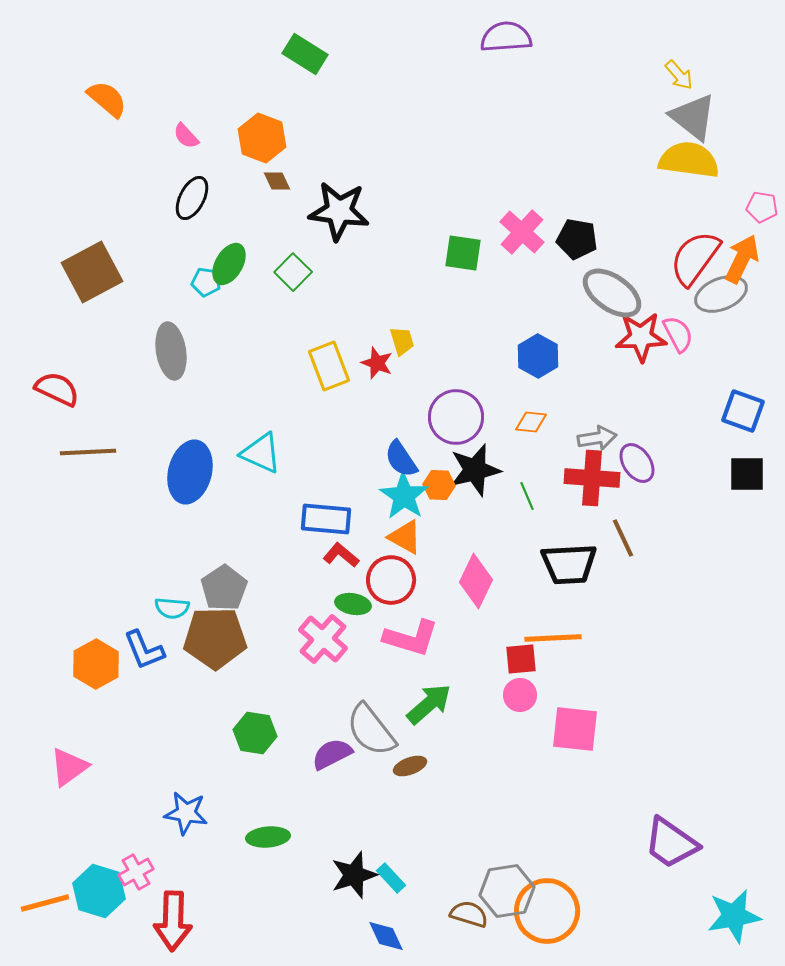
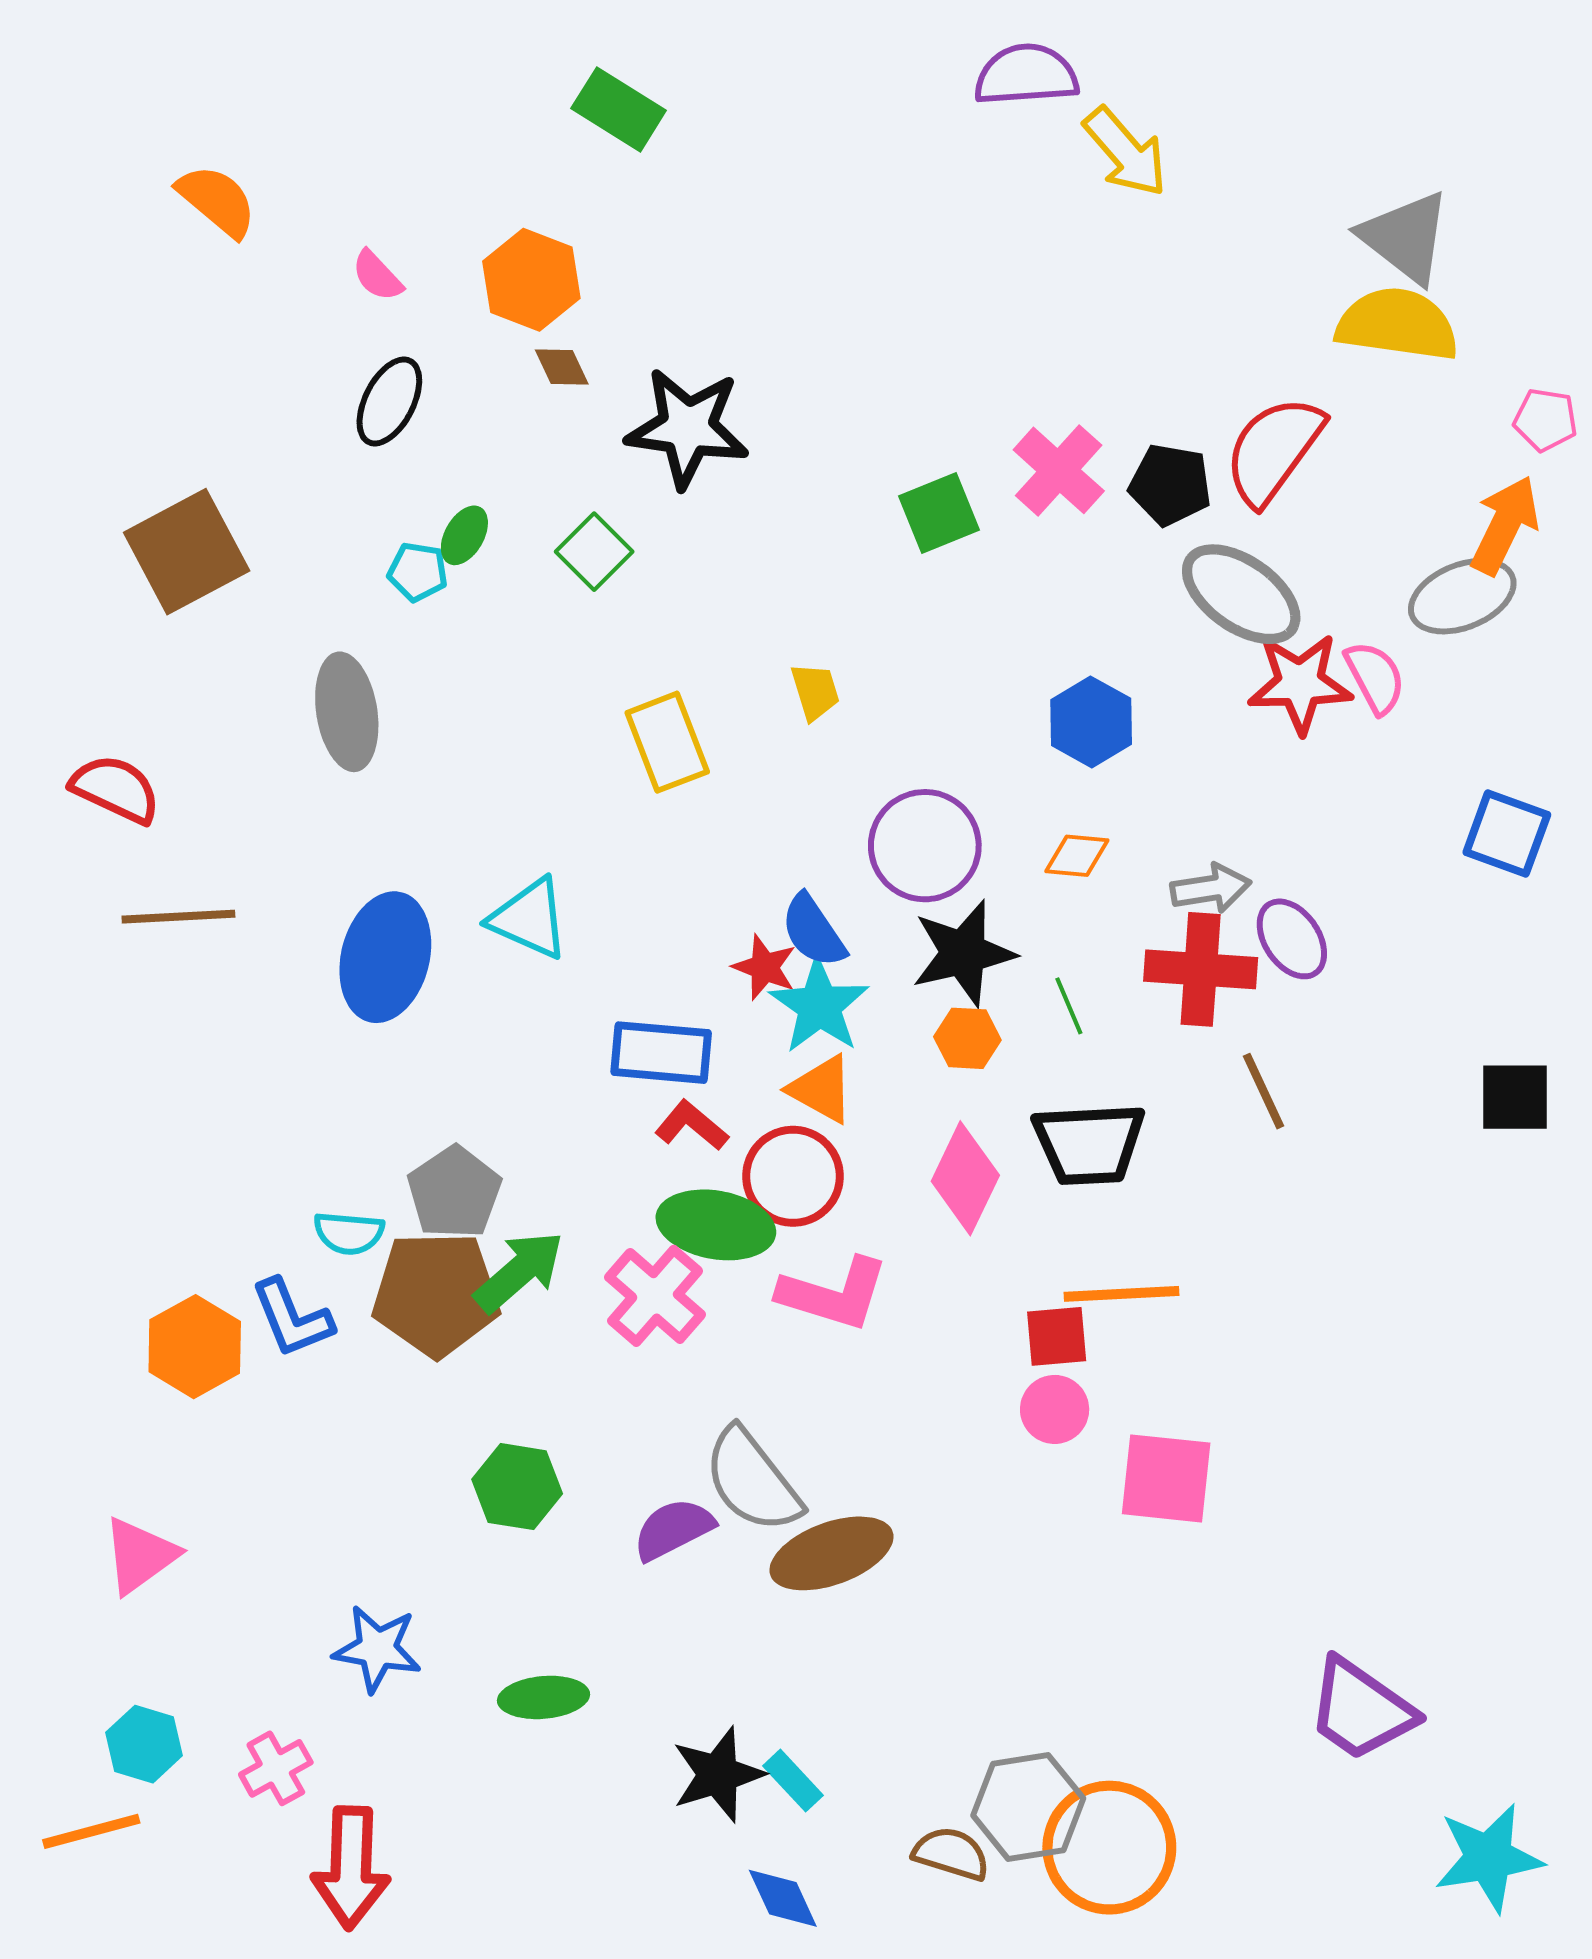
yellow arrow: (679, 75) -> (1126, 152), moved, size x1.5
green square: (463, 253) -> (939, 513), turned -30
red semicircle: (695, 258) -> (1274, 450), moved
green ellipse: (229, 264) -> (464, 535), size x0.7
red star: (377, 363) -> (765, 967), moved
black square: (747, 474) -> (1515, 1097), moved
orange hexagon: (439, 485) -> (967, 1038), moved
black trapezoid: (569, 564) -> (1089, 1144), moved
green ellipse: (353, 604) -> (716, 1225), size x1.6
green arrow: (429, 704) -> (519, 1272), moved
brown ellipse: (410, 766) -> (831, 1553), size x1.8
cyan hexagon: (99, 891) -> (144, 1744), moved, size x0.7

